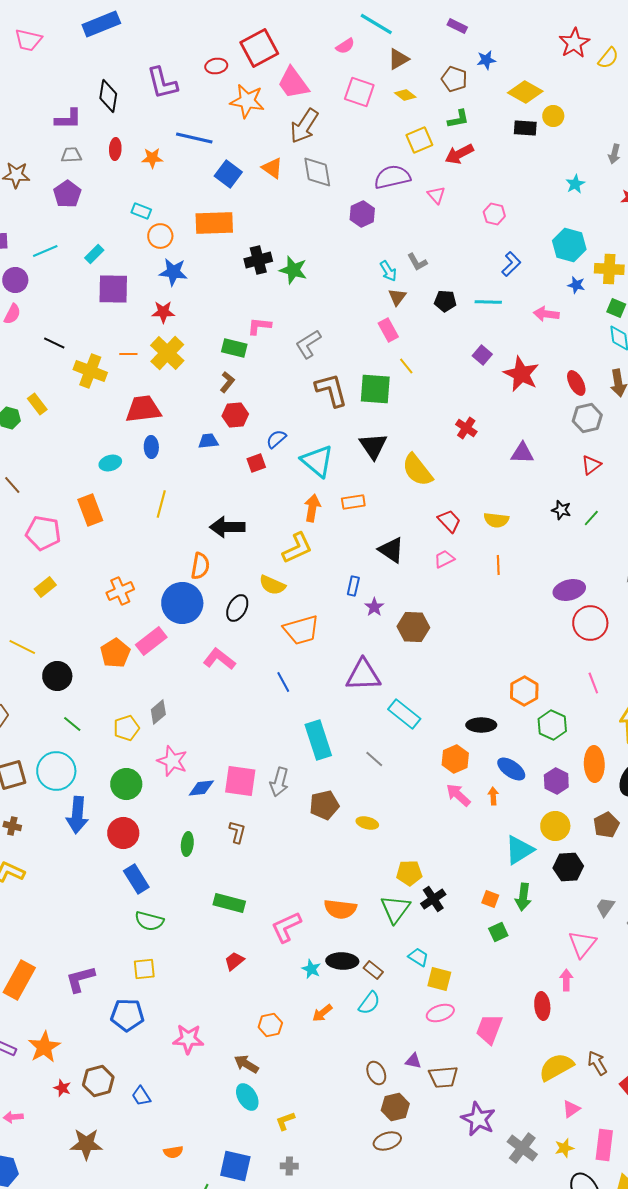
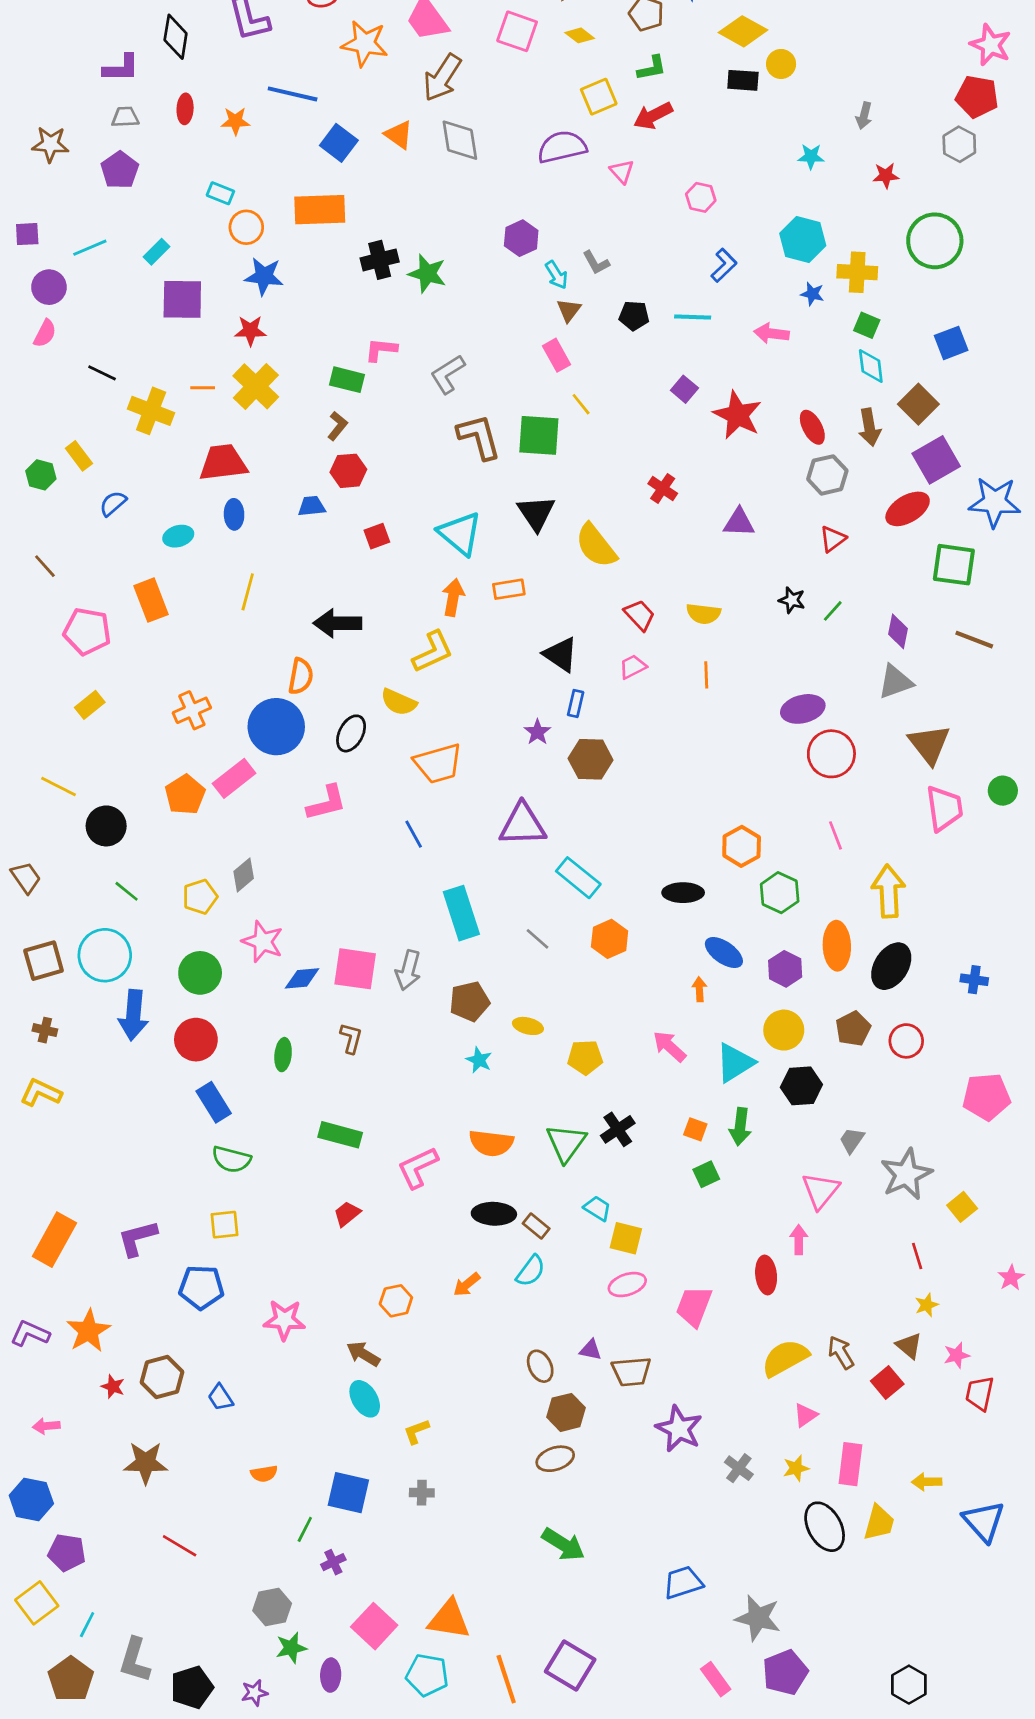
cyan star: (575, 184) -> (811, 156), turned 30
purple hexagon: (362, 214) -> (521, 238), moved
blue semicircle: (276, 439) -> (113, 503), moved
blue rectangle: (353, 586) -> (576, 703), moved
pink L-shape: (219, 659) -> (327, 803), turned 128
orange hexagon: (455, 759) -> (610, 939), moved
pink arrow: (458, 795) -> (669, 1046), moved
yellow pentagon: (409, 873) -> (585, 1057), moved
cyan star: (311, 969) -> (479, 1060), moved
gray cross: (522, 1148) -> (739, 1468), size x0.7

